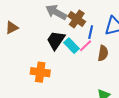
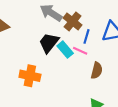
pink line: (86, 46) -> (80, 51), turned 64
brown semicircle: (103, 53) -> (97, 70), moved

